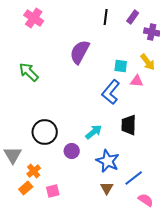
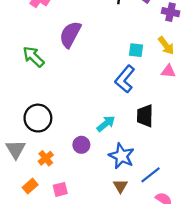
purple semicircle: (80, 52) -> (70, 34), moved
pink triangle: (137, 81) -> (168, 71), moved
black circle: (45, 132) -> (38, 118), moved
orange cross: (34, 171) -> (46, 158), moved

